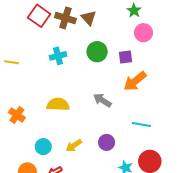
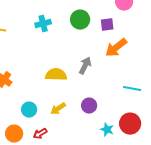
gray arrow: (102, 100) -> (85, 66), turned 84
yellow semicircle: (58, 104) -> (56, 75), moved
cyan line: (141, 124) -> (132, 89), moved

